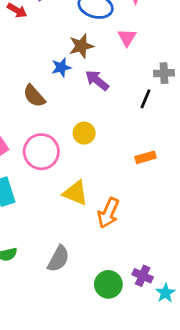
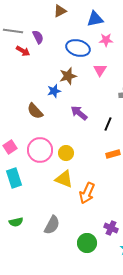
purple arrow: (97, 80) -> (79, 113), moved
black line: (145, 99) -> (108, 124), moved
yellow circle: (84, 133) -> (66, 153), moved
purple cross: (143, 276) -> (111, 228), moved

